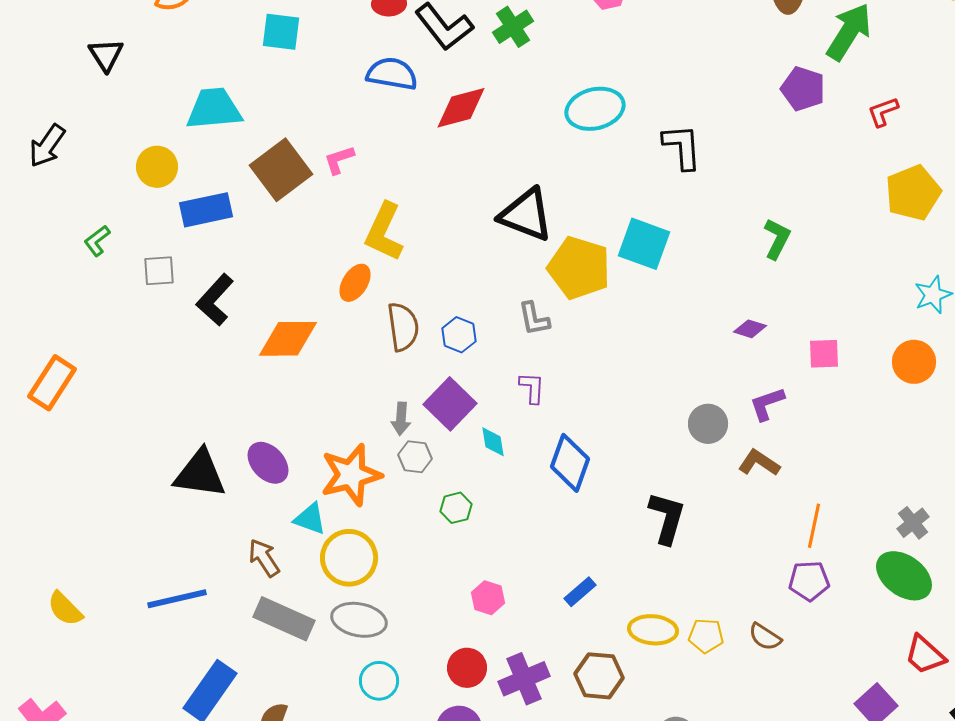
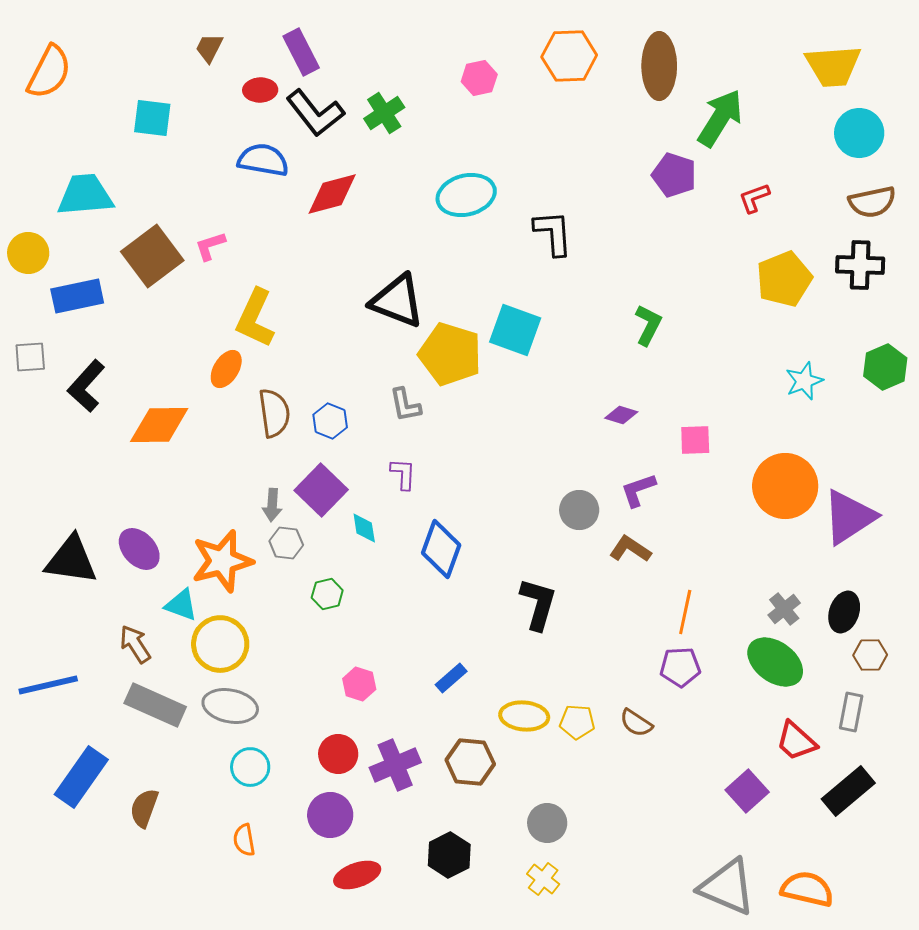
orange circle: (914, 362) -> (785, 486), moved, size x1.5

